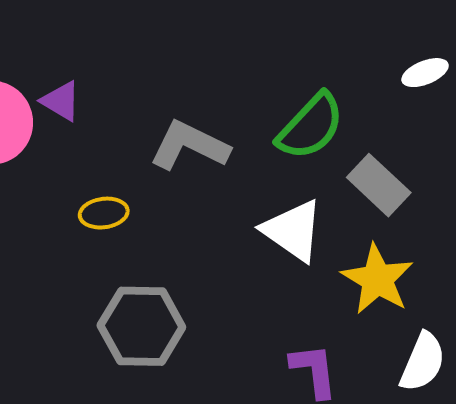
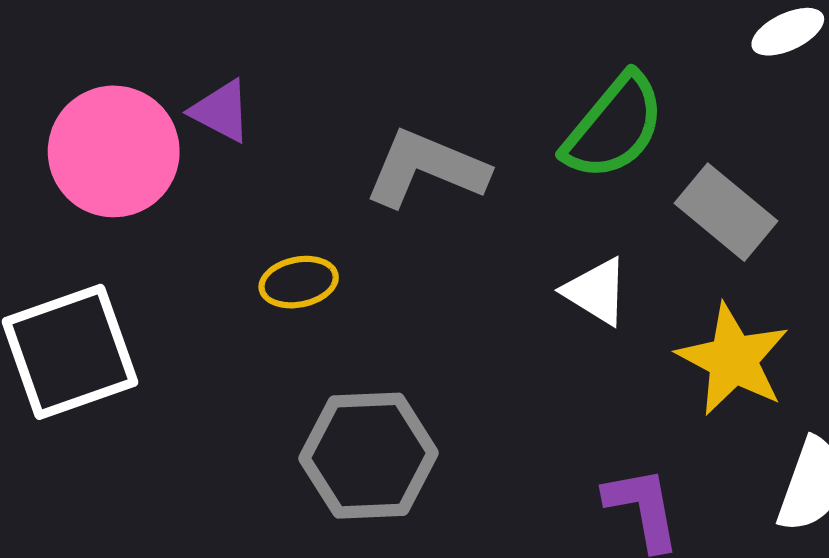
white triangle: (293, 230) -> (596, 291), size x0.7

